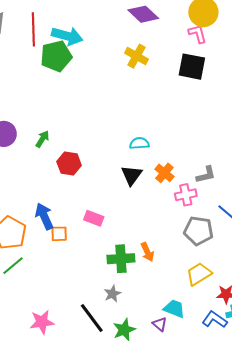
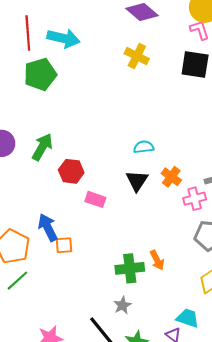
green pentagon: (56, 56) -> (40, 74), moved
green arrow: (42, 139) -> (42, 147), size x1.5
pink rectangle: (94, 218) -> (95, 199), moved

